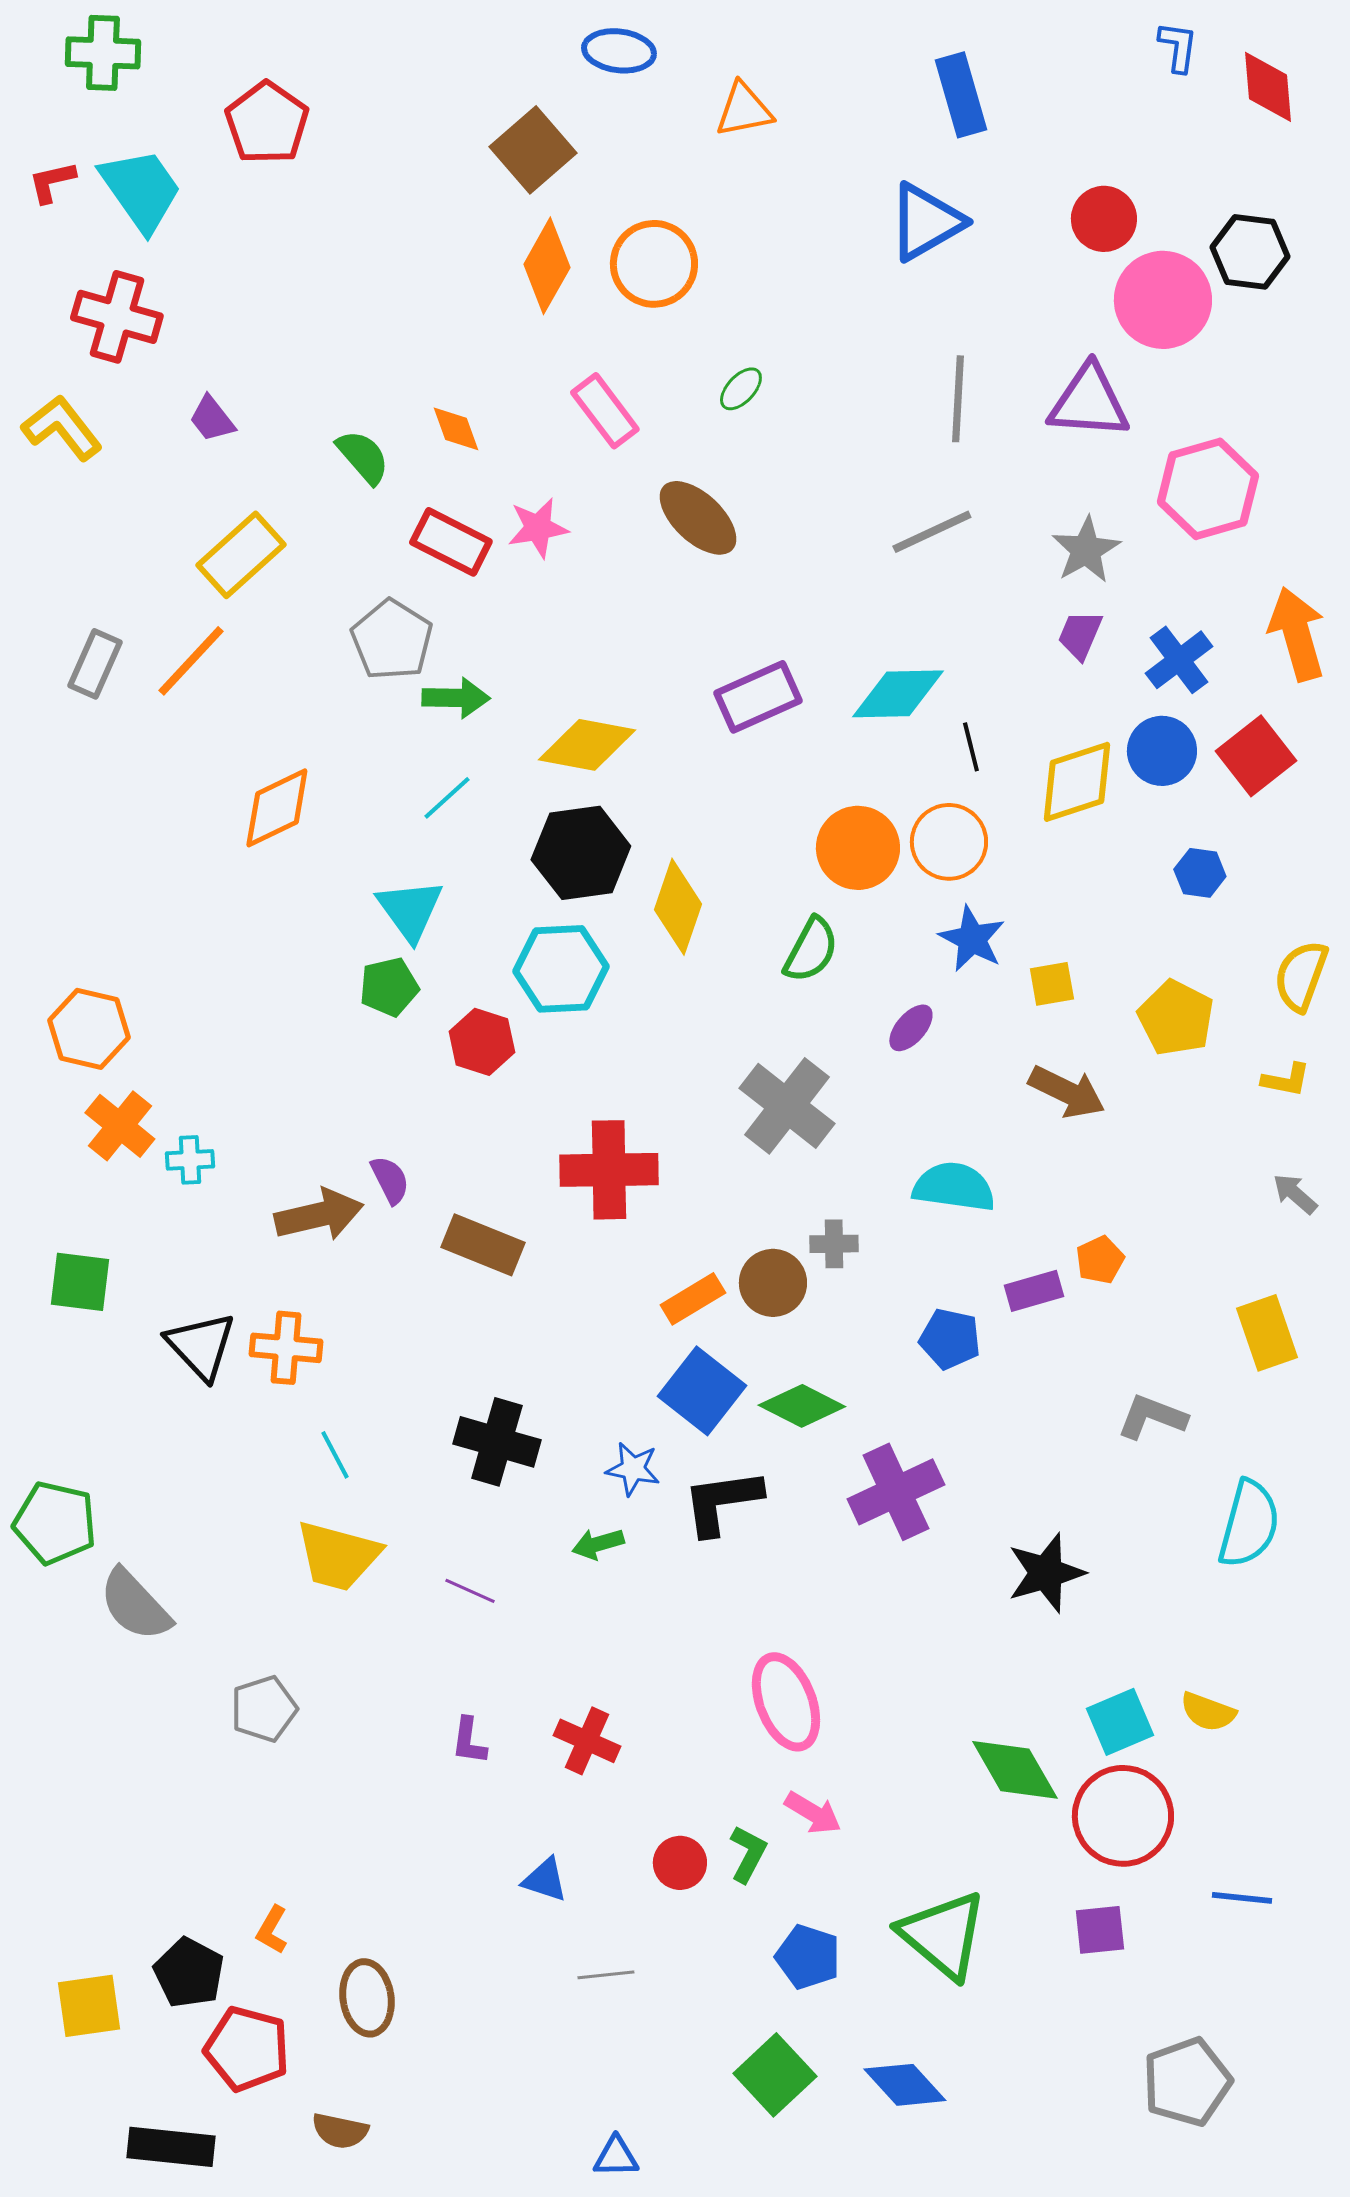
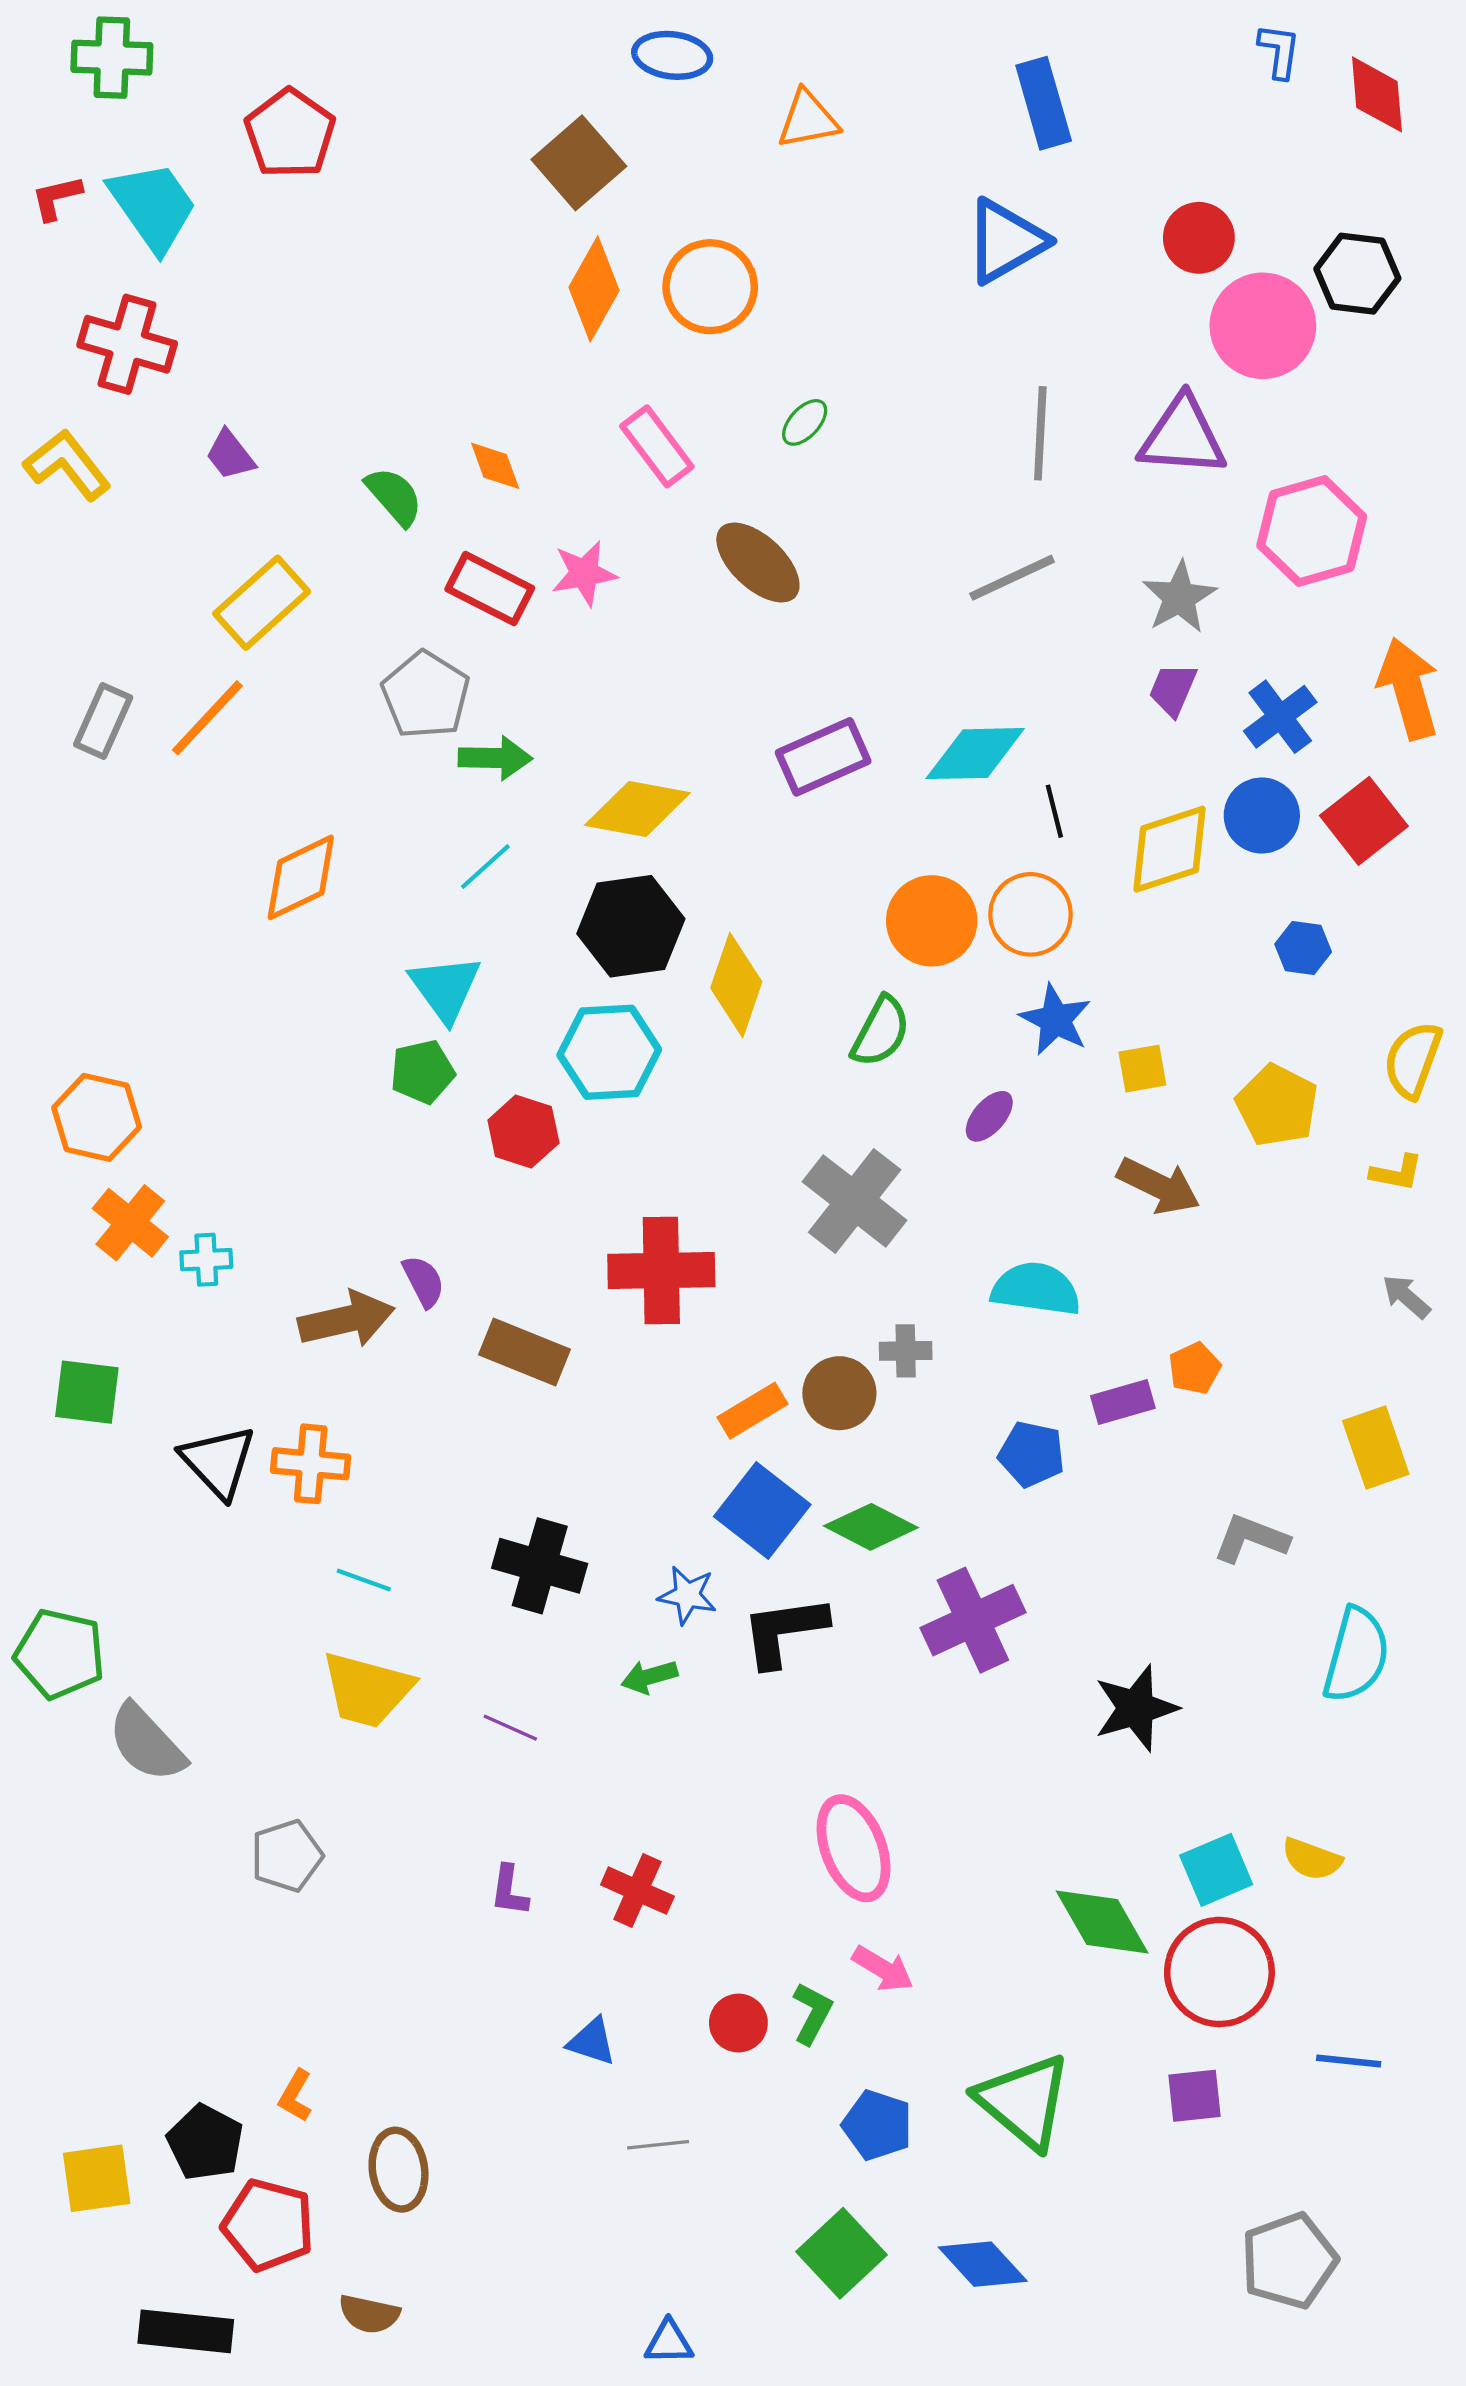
cyan line: (335, 1455) -> (364, 1580), turned -42

